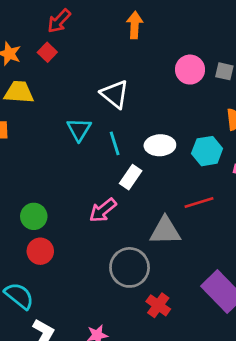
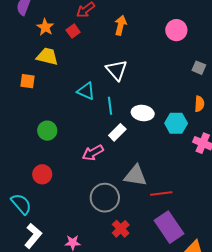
orange arrow: (135, 25) -> (121, 25), moved
pink circle: (190, 70) -> (176, 30), moved
cyan triangle: (79, 129) -> (86, 91), turned -48
red line: (199, 203) -> (161, 193), moved
green circle: (34, 216) -> (47, 131), moved

